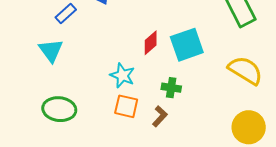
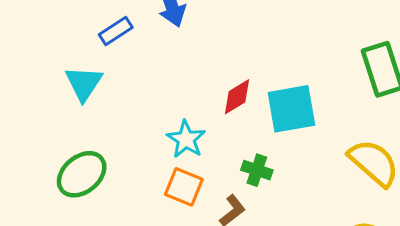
green ellipse: (59, 109) -> (82, 174), turned -56

